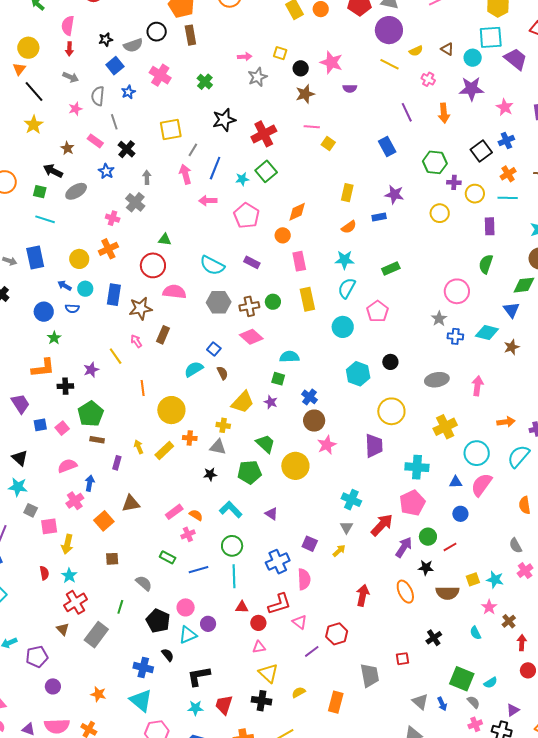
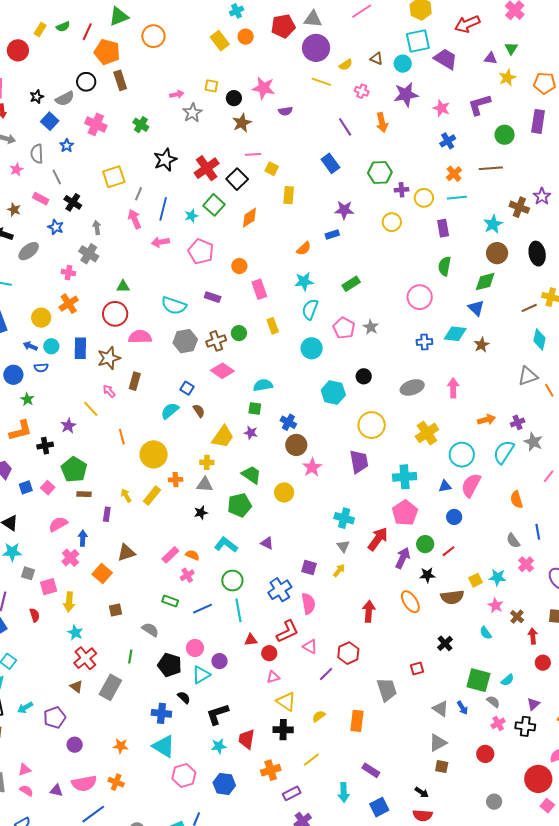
black square: (481, 151) -> (237, 179), moved
yellow rectangle: (347, 193) -> (289, 195), moved
orange diamond: (297, 212) -> (250, 218), moved
yellow rectangle: (307, 299) -> (273, 326), size x0.7
gray star: (439, 319) -> (371, 327), moved
yellow circle: (295, 466) -> (284, 492), size x0.7
red semicircle: (44, 573) -> (35, 615), moved

